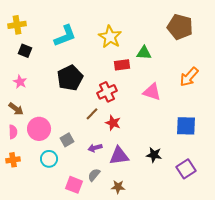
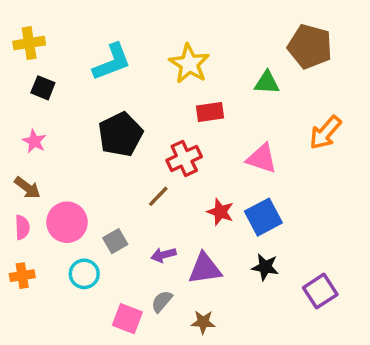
green triangle: (144, 53) -> (267, 83), moved
red star: (113, 123) -> (220, 212), moved
blue square: (186, 126) -> (263, 217), moved, turned -30

